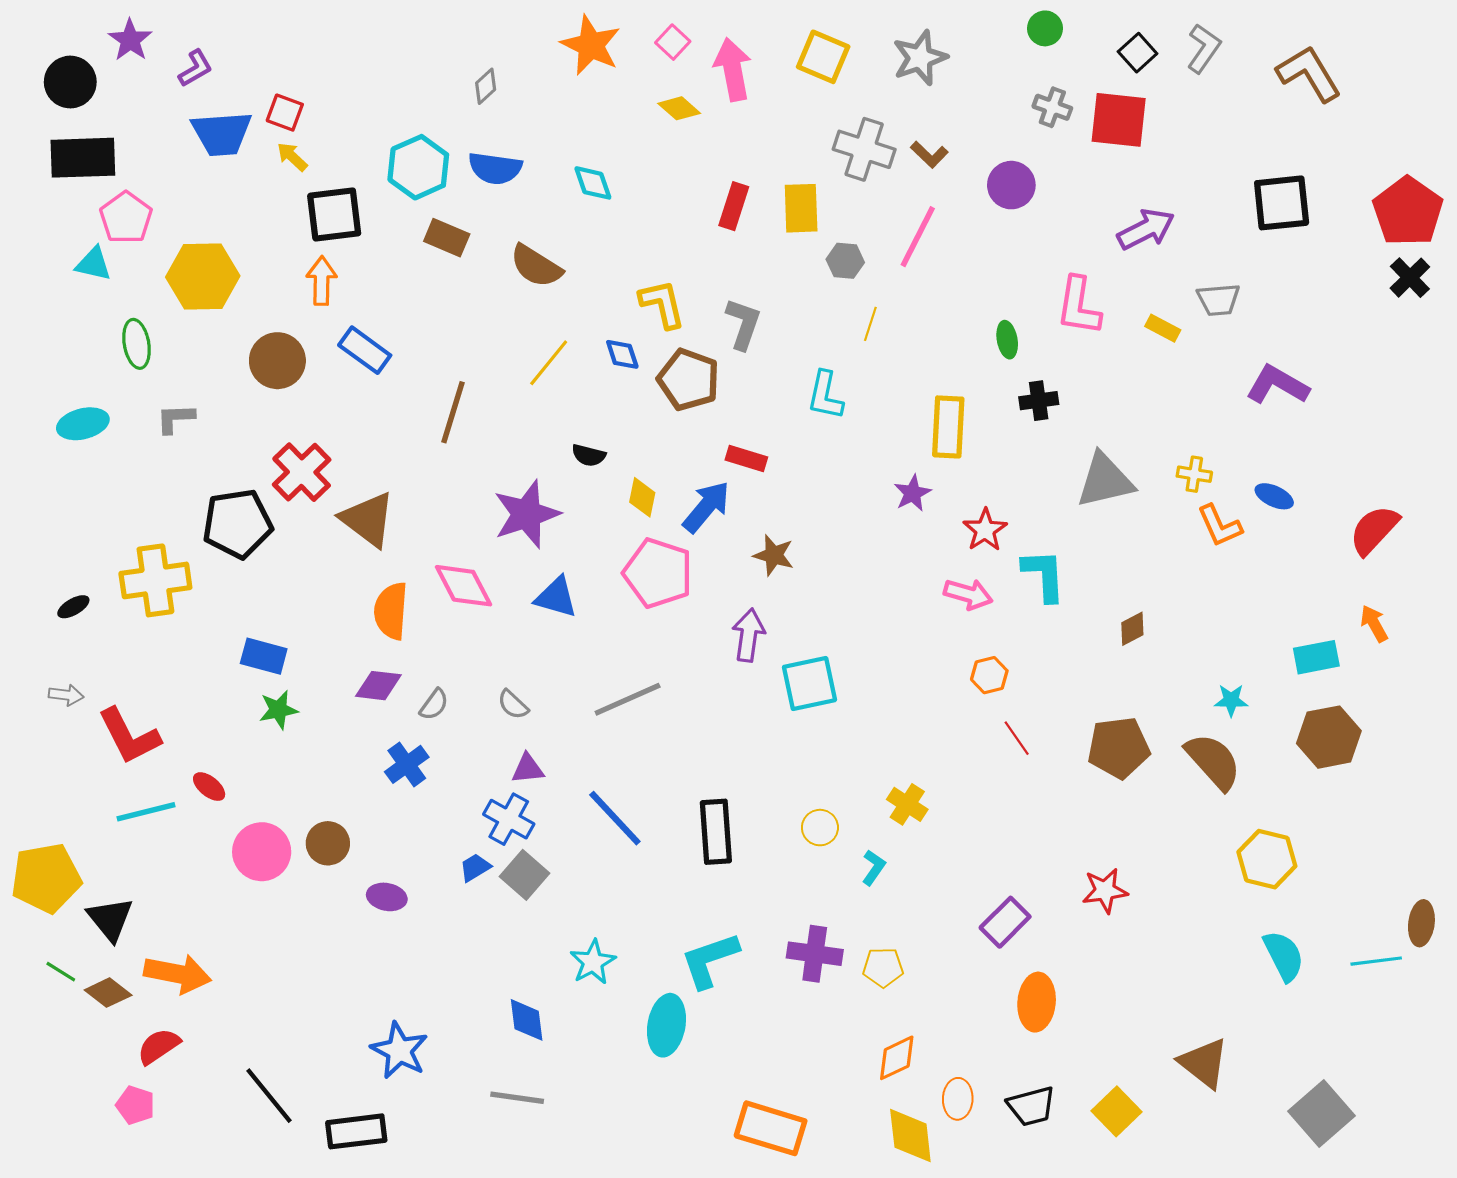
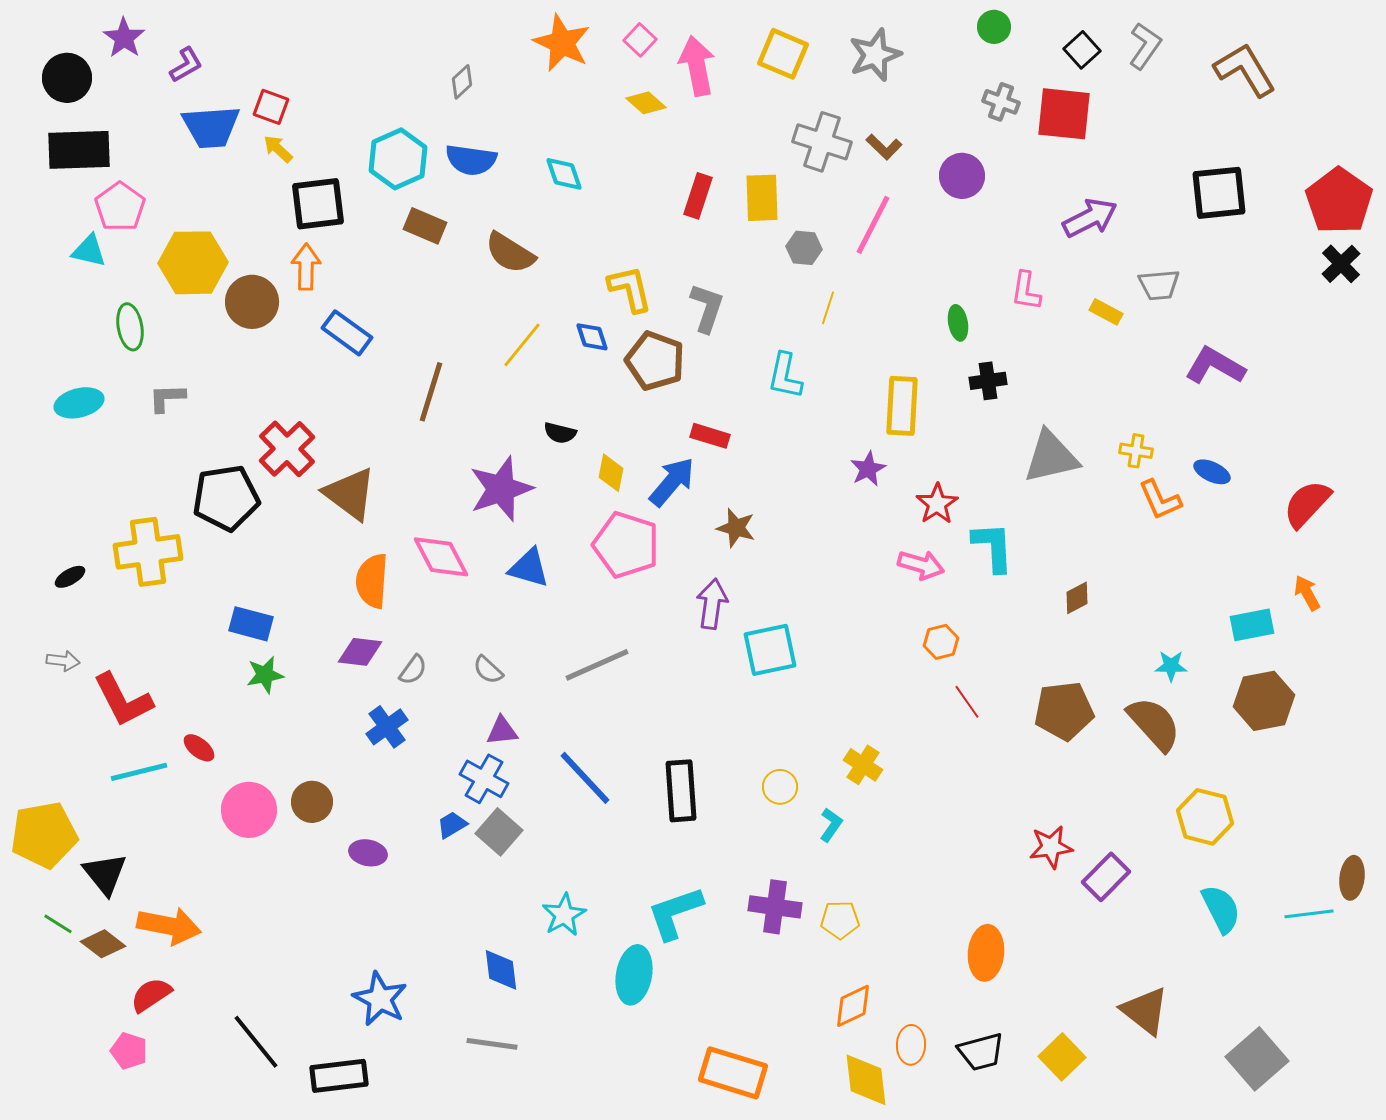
pink L-shape: (1079, 306) -> (1026, 291), size x0.7
brown circle: (277, 361) -> (252, 302), moved
purple rectangle: (1005, 922) -> (1106, 877), moved

